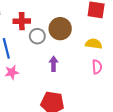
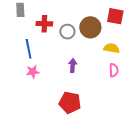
brown circle: (60, 29) -> (90, 27), moved
gray circle: (37, 36) -> (67, 32), moved

